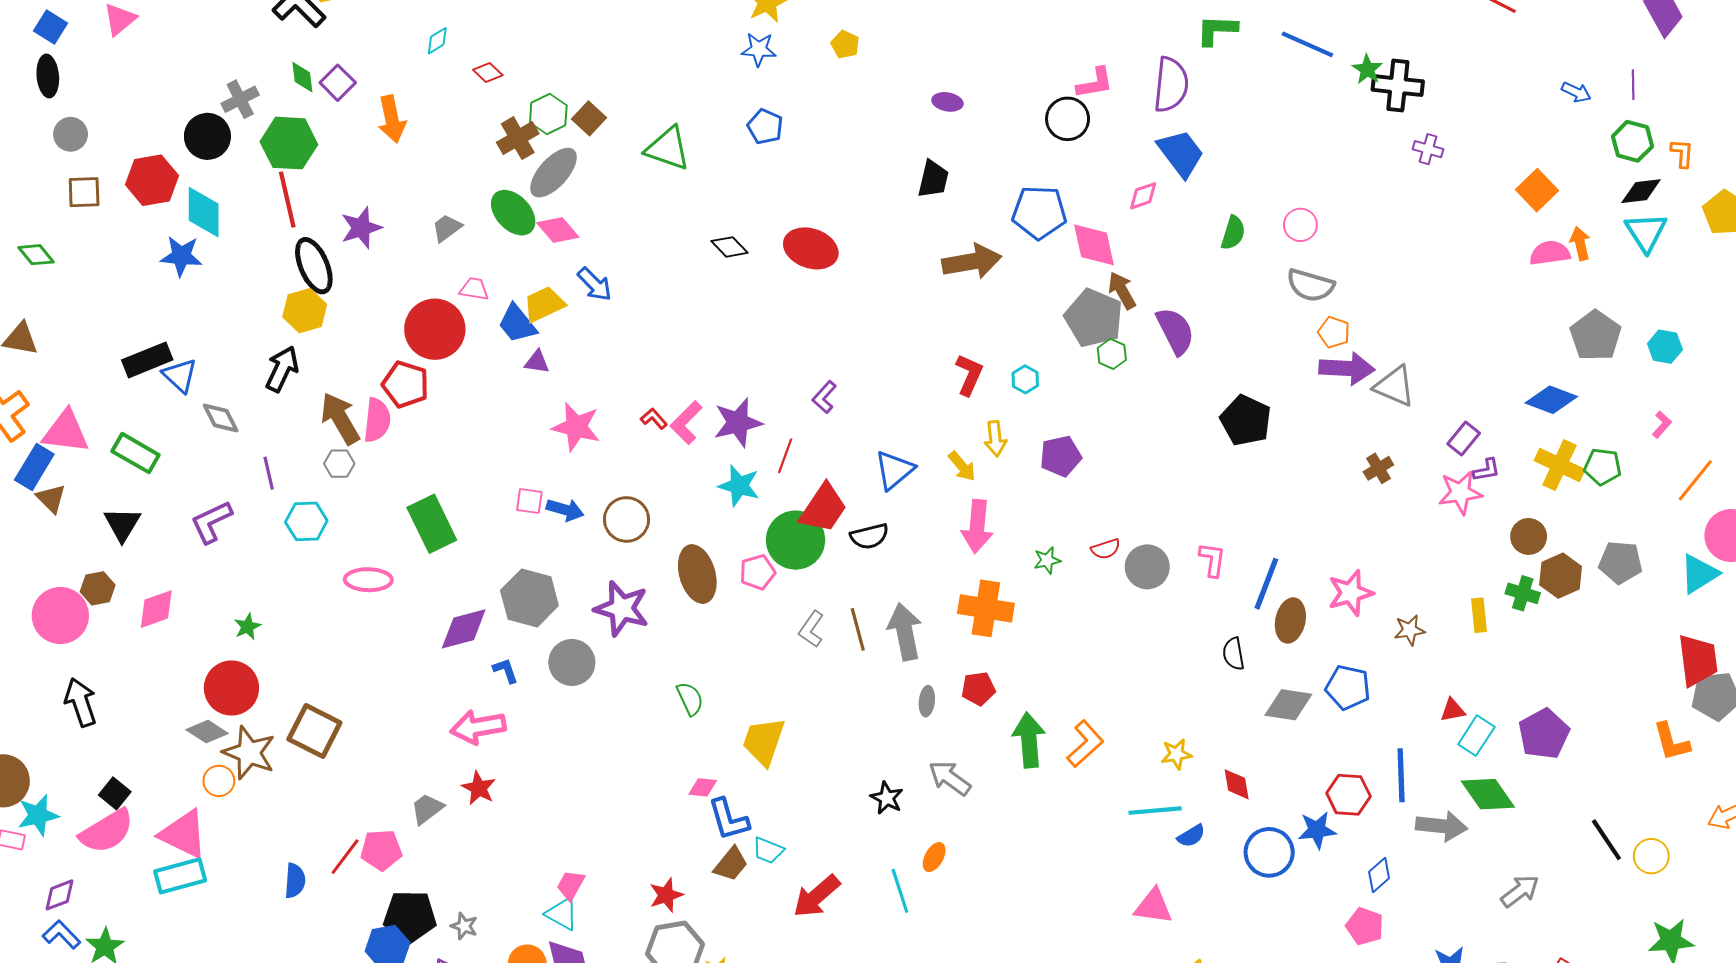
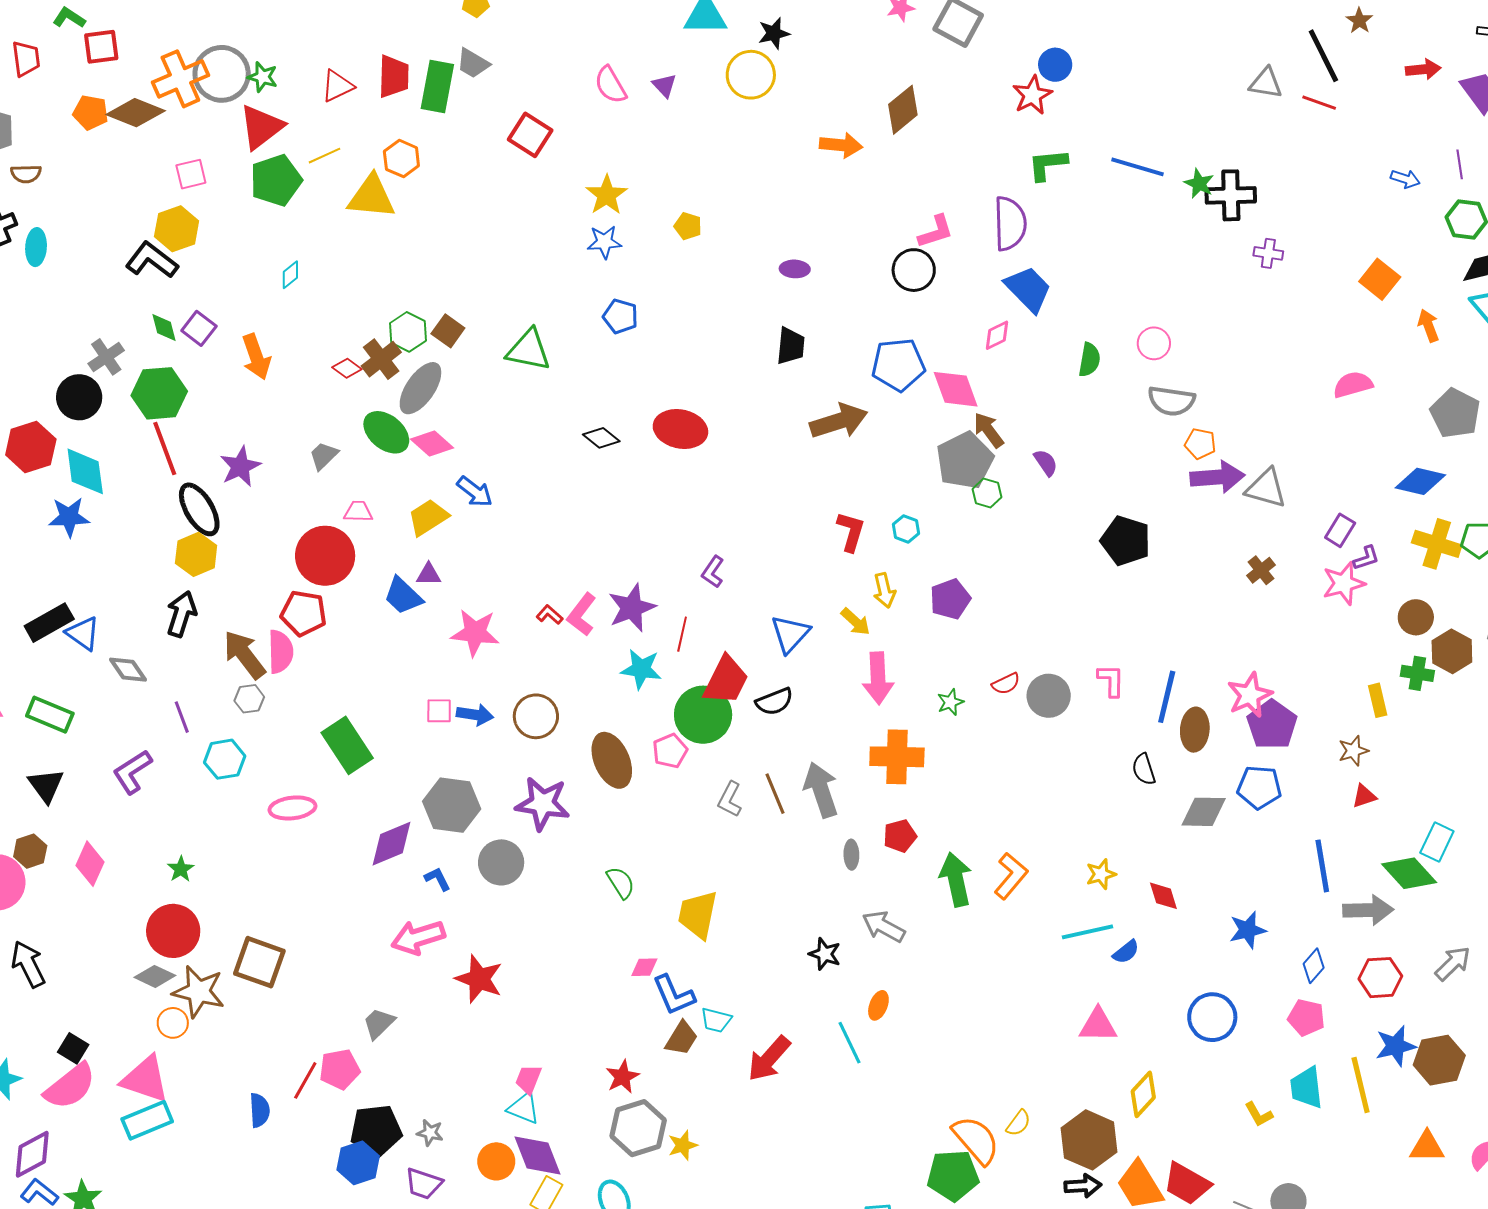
red diamond: (488, 72) -> (347, 368), moved
pink semicircle: (1550, 253) -> (1353, 385), moved
gray pentagon: (1094, 318) -> (965, 460), turned 30
blue trapezoid: (517, 324) -> (403, 596), moved
purple semicircle: (1175, 331) -> (1046, 463), size x0.6
pink diamond: (156, 609) -> (90, 864), turned -39
brown star: (1410, 630) -> (1353, 751), moved
purple pentagon: (1544, 734) -> (1272, 725), moved
cyan rectangle: (1476, 736) -> (1437, 842), moved
red star: (479, 788) -> (479, 979), moved, size x1.4
red hexagon: (1348, 795) -> (1380, 978), moved
blue circle: (1269, 852) -> (1212, 1017), moved
purple diamond: (59, 895) -> (32, 1154), size x1.4

